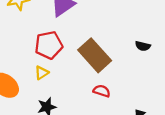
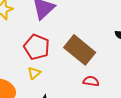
red pentagon: (49, 45) -> (37, 47), turned -30

